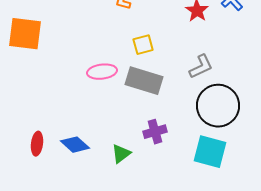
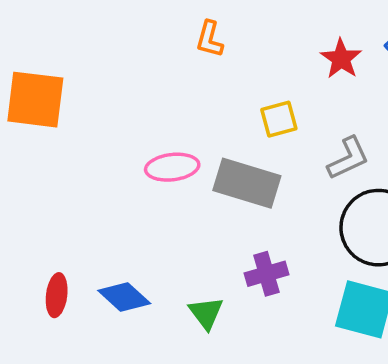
yellow square: (143, 45) -> (279, 119), moved
green triangle: (121, 154) -> (206, 313), turned -30

